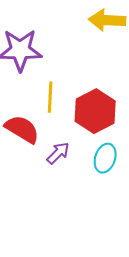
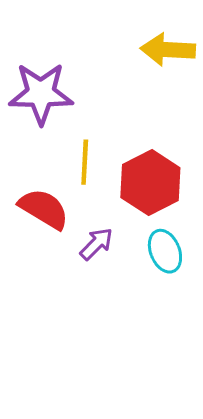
cyan ellipse: (105, 158) -> (165, 251), turned -40

